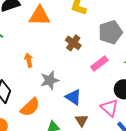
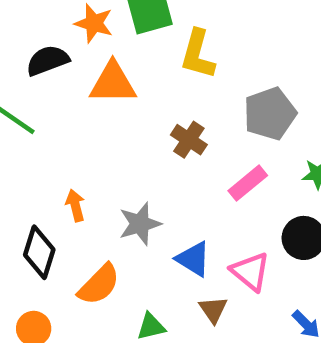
orange arrow: (29, 60) -> (75, 205), moved
pink triangle: (110, 108) -> (250, 272), moved

